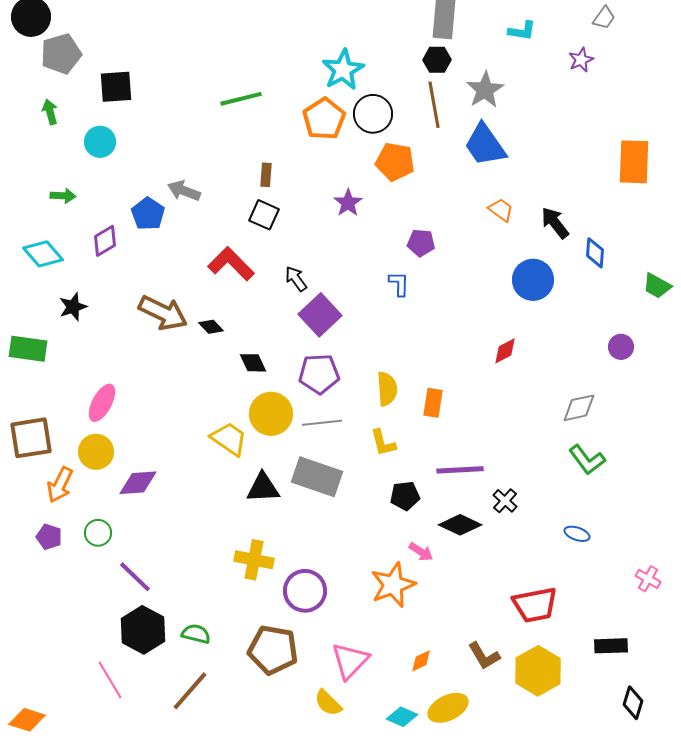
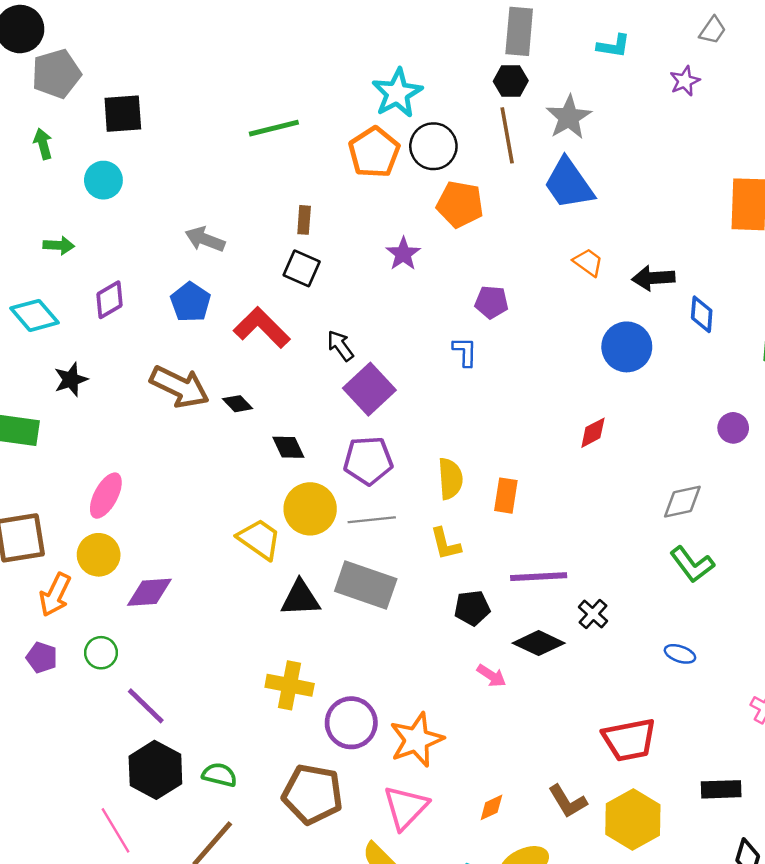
blue pentagon: (148, 214) -> (190, 302), moved
black arrow: (555, 223) -> (653, 278), turned -56
orange star: (393, 585) -> (416, 740), moved

